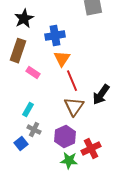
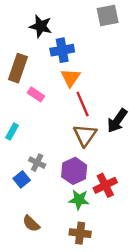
black star: (24, 19) -> (41, 26), moved, turned -30
cyan rectangle: (28, 110) -> (12, 131), moved

